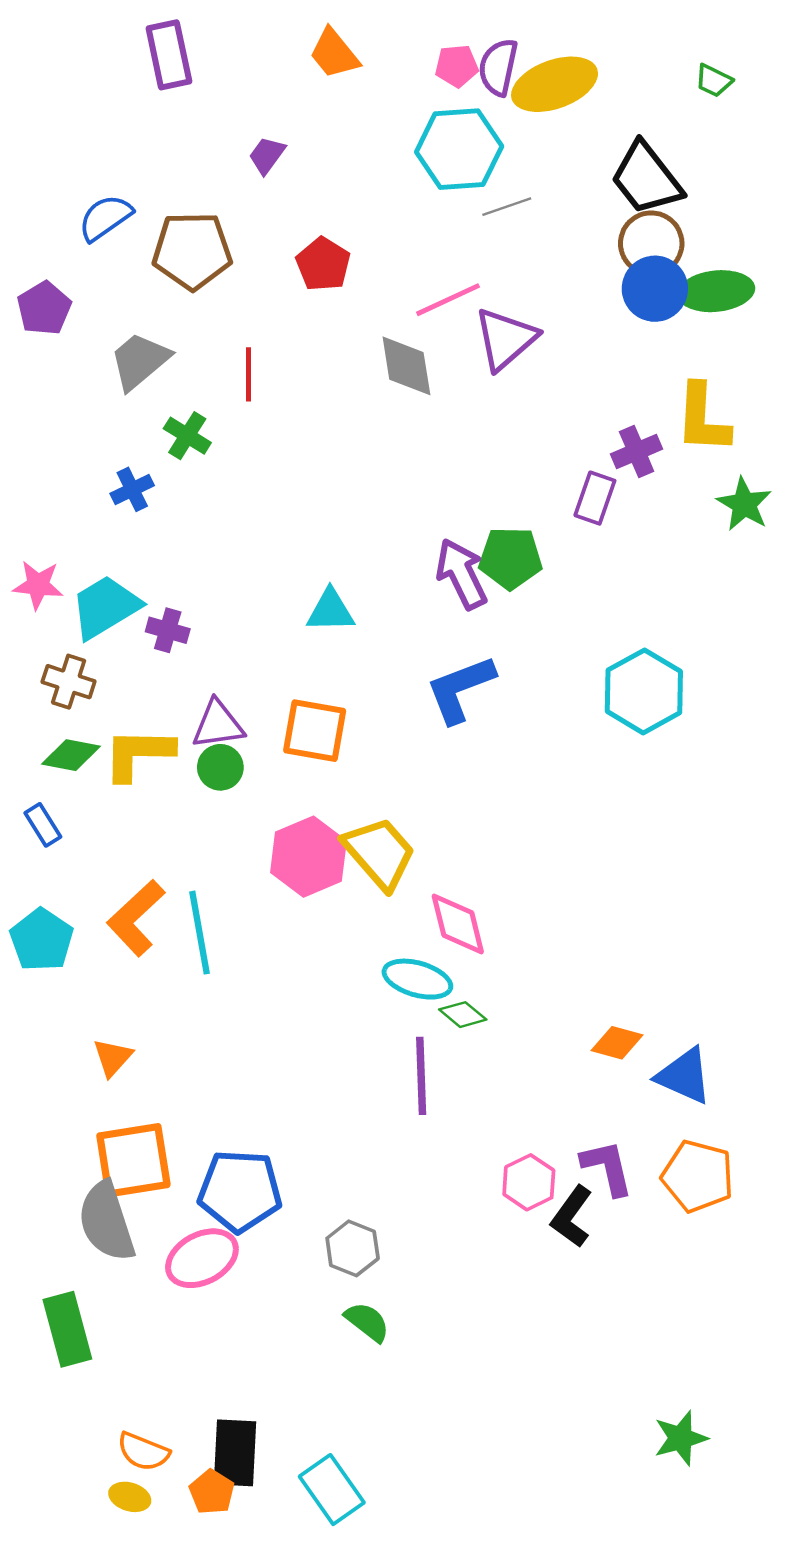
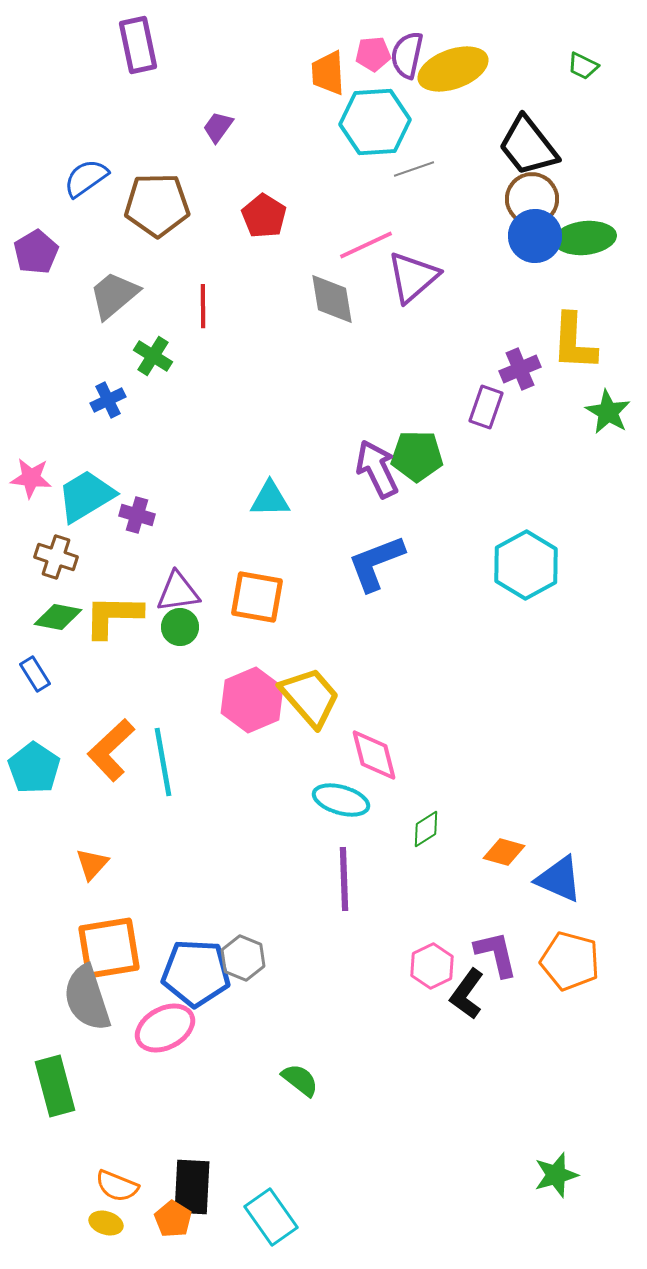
orange trapezoid: (334, 54) -> (328, 73), moved, turned 36
green diamond: (463, 1015) -> (426, 829), moved, turned -72
gray hexagon: (353, 1248) -> (243, 958), moved

